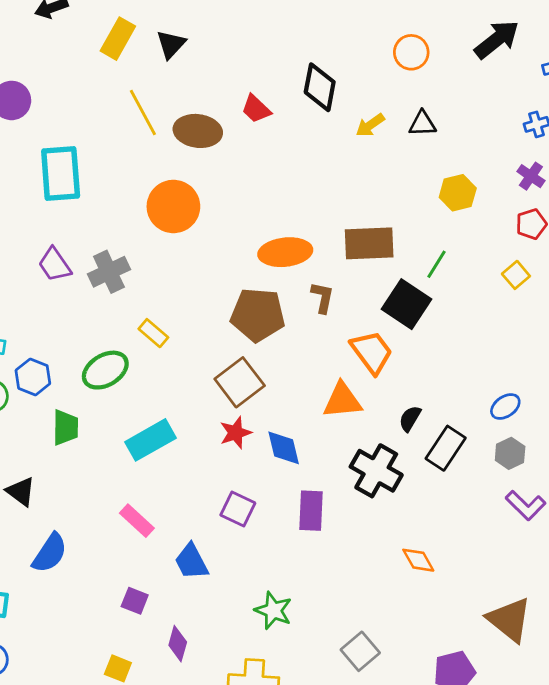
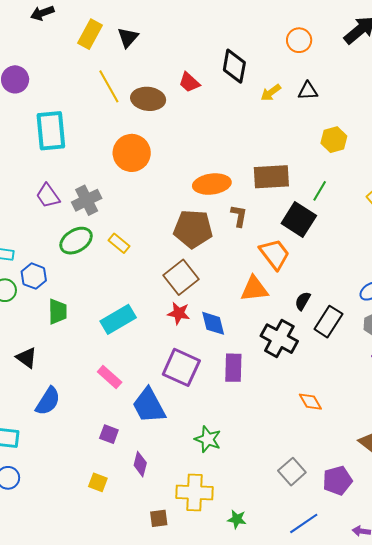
green ellipse: (105, 370) -> (76, 241), moved
red star: (236, 433) -> (179, 313), turned 30
purple square: (238, 509) -> (181, 367), size x1.5
blue trapezoid: (191, 562) -> (149, 405), size x1.4
gray square: (360, 651) -> (292, 472), moved

